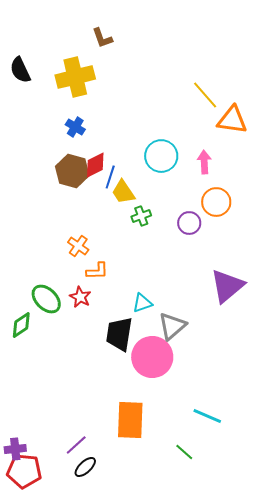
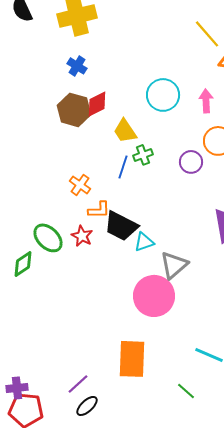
blue line: (110, 177) -> (123, 167), moved
black trapezoid: (119, 334) -> (121, 226), moved, turned -72

